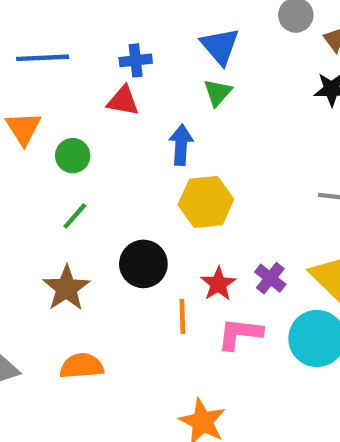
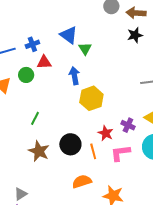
blue triangle: (220, 46) -> (69, 35), moved
blue cross: (136, 60) -> (32, 44), moved
green circle: (73, 156) -> (26, 75), moved
black circle: (143, 264) -> (70, 144), moved
orange semicircle: (82, 366) -> (82, 181), moved

